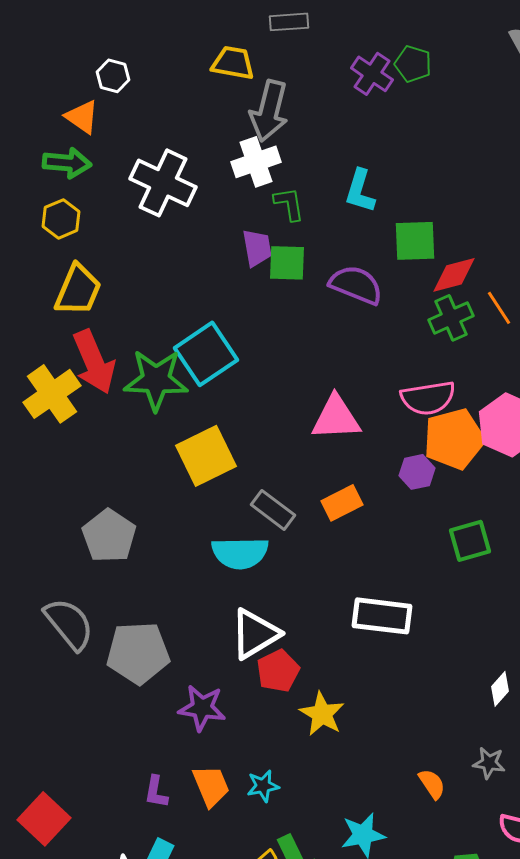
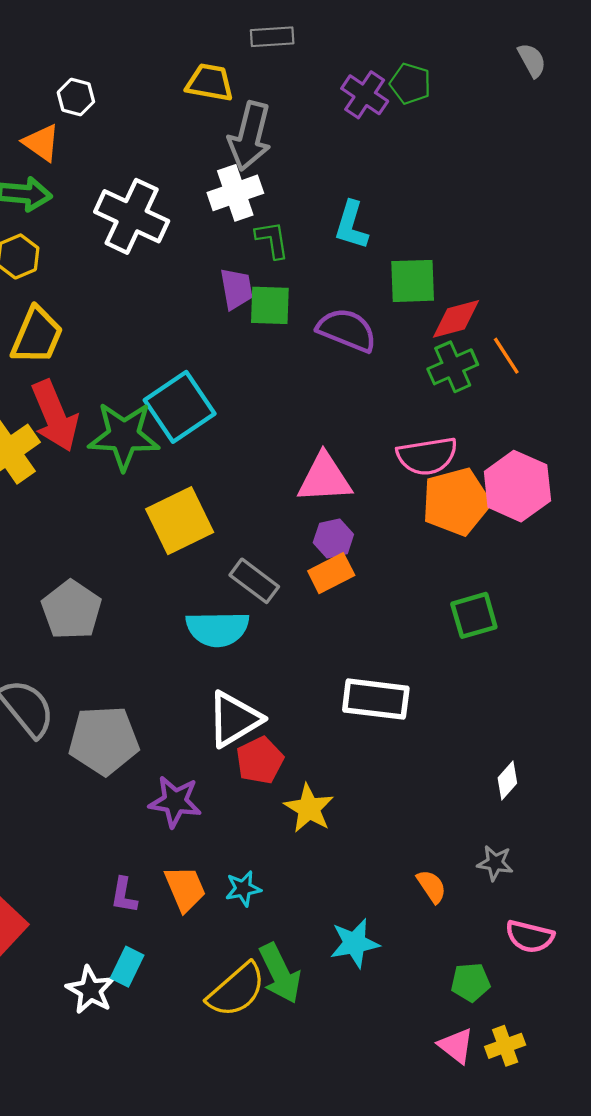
purple hexagon: (417, 472) -> (333, 539), moved

